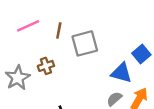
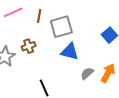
blue triangle: (121, 73) -> (70, 52), moved

